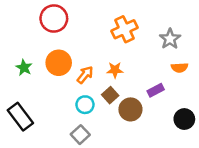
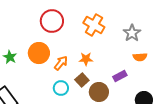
red circle: (54, 18) -> (52, 21), moved
orange cross: (124, 29) -> (94, 25), turned -35

